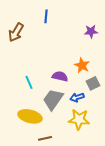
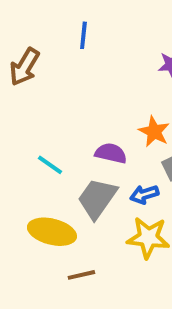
cyan line: (29, 82) -> (50, 165), turned -32

